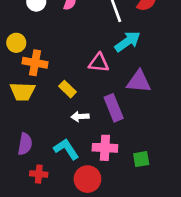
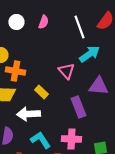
pink triangle: (99, 63) -> (66, 71), turned 42
white arrow: (80, 117) -> (28, 114), moved, size x1.6

